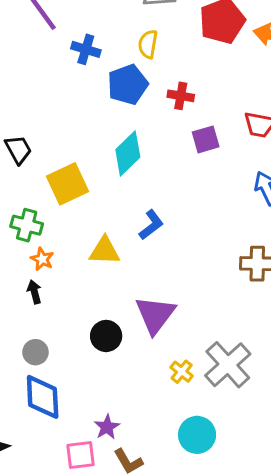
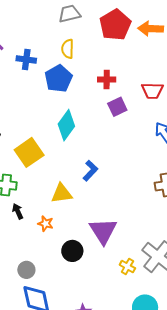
red cross: (181, 96) -> (107, 79), moved
orange star: (42, 259) -> (46, 224), moved
black arrow: (34, 292) -> (18, 211), moved

